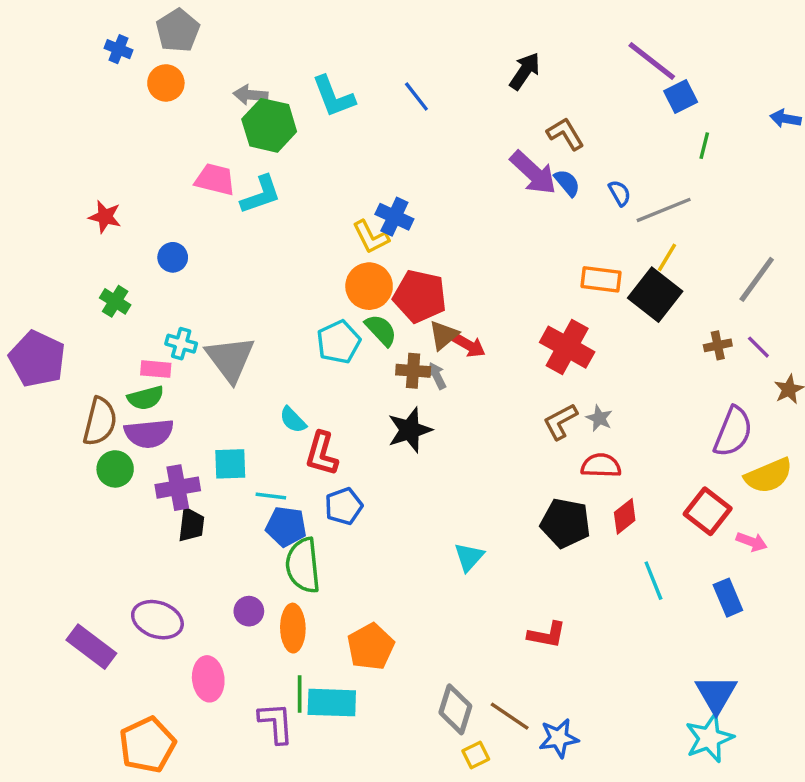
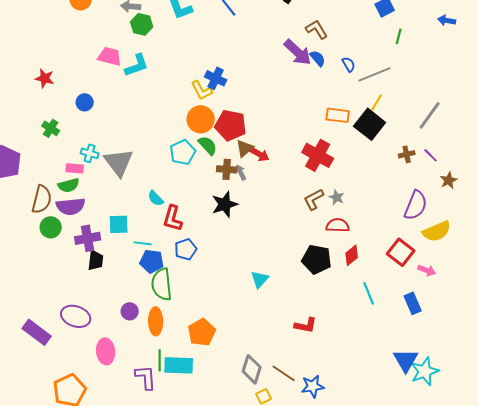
green hexagon: (269, 125) -> (142, 24), size x0.7
cyan star: (709, 738) -> (425, 371), moved

